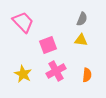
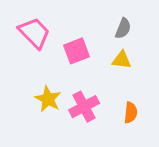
pink square: (48, 45) -> (76, 51), moved
yellow star: (23, 74) -> (48, 99), moved

